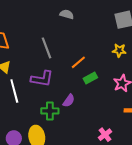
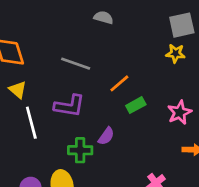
gray line: (46, 48) -> (76, 64), turned -50
yellow star: (119, 50) -> (175, 53), moved

